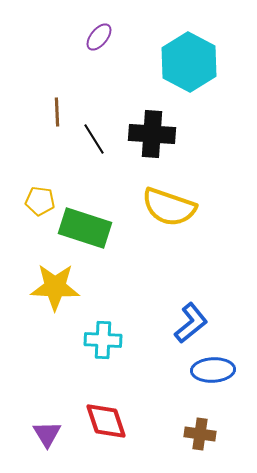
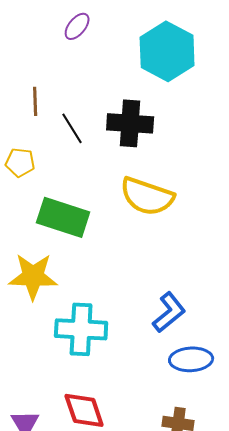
yellow pentagon: (40, 201) -> (20, 162), moved
cyan cross: (103, 340) -> (81, 329), size x1.4

